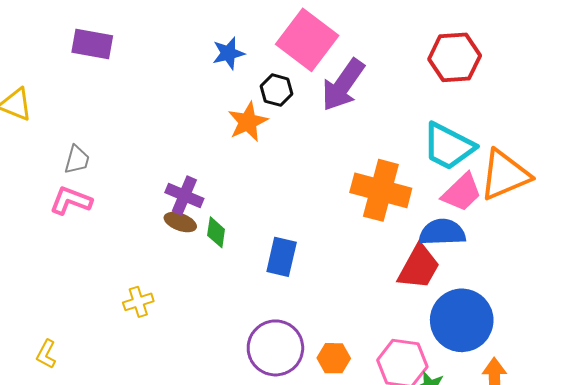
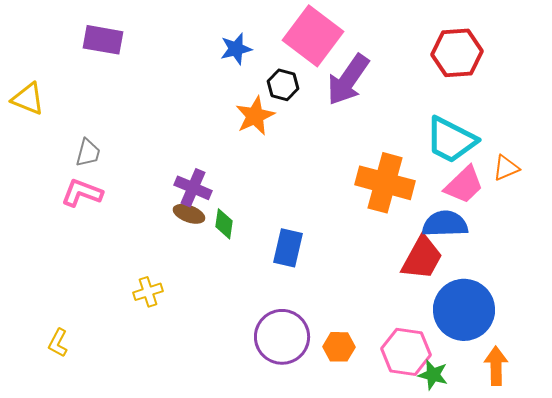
orange triangle: (505, 175) -> (506, 168), size x0.5

